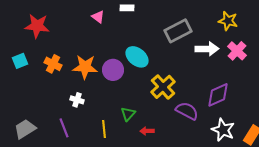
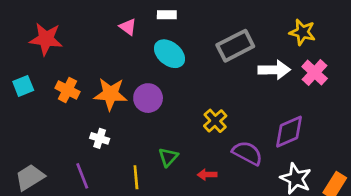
cyan ellipse: (137, 57) -> (170, 54), moved
yellow cross: (163, 87) -> (215, 121), size x0.7
red arrow: (147, 131) -> (207, 175), moved

